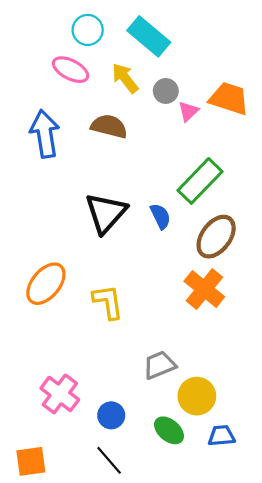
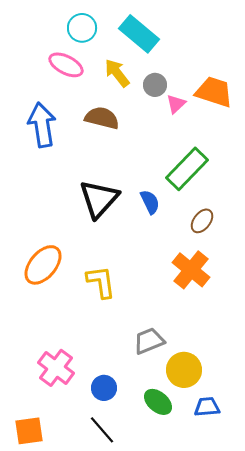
brown ellipse: (216, 237) -> (202, 221), size x0.6

